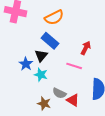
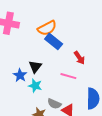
blue rectangle: (50, 41) -> (54, 41), moved
red arrow: (86, 48) -> (79, 58), turned 120

